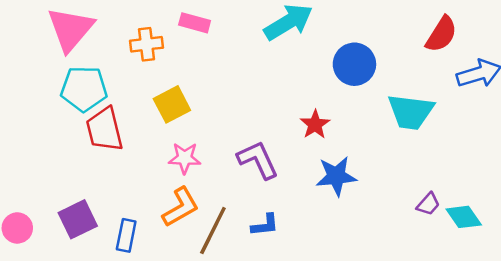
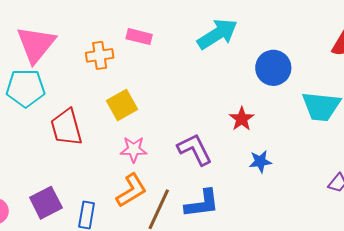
cyan pentagon: (84, 89) -> (26, 88), moved
blue star: (336, 176) -> (260, 161), size x0.7
blue L-shape: (265, 225) -> (202, 204), size x1.5

